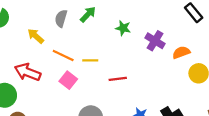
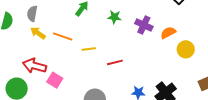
gray semicircle: (61, 18) -> (32, 14), moved
orange line: (63, 56) -> (63, 37), moved
pink square: (68, 80) -> (55, 80), moved

